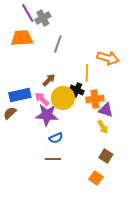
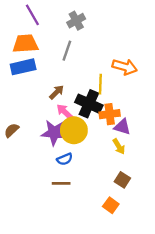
gray cross: (43, 18) -> (76, 21), moved
black cross: (77, 90) -> (89, 104), size x1.6
blue rectangle: (20, 95) -> (23, 67), moved
yellow circle: (63, 98) -> (74, 130), moved
pink arrow: (42, 99) -> (65, 112), moved

